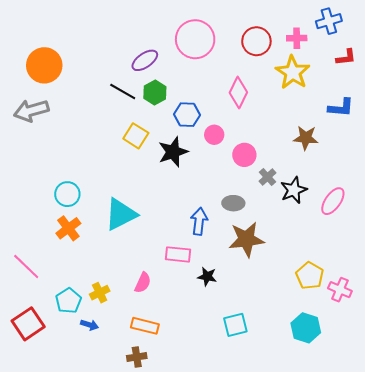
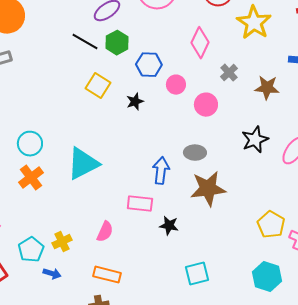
black star: (173, 152) -> (135, 102), size x0.6
gray cross: (268, 177) -> (229, 73), moved

